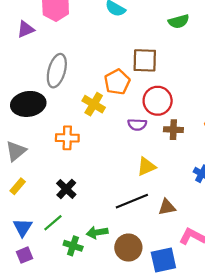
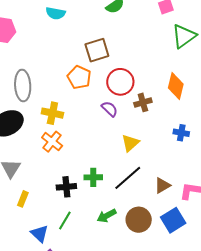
yellow cross: (94, 104) -> (52, 113), moved
purple semicircle: (137, 125) -> (110, 109), turned -120
orange cross: (67, 138) -> (52, 142), turned -35
black cross: (66, 189) -> (66, 187), turned -30
brown triangle: (167, 207) -> (162, 185), moved
green cross: (73, 246) -> (93, 177), moved

